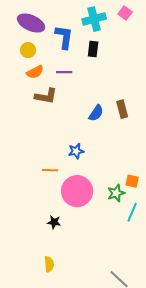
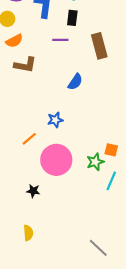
purple line: (64, 72) -> (60, 40), moved
brown rectangle: (122, 109) -> (99, 46), moved, size x1.4
orange line: (50, 170) -> (29, 139), turned -42

